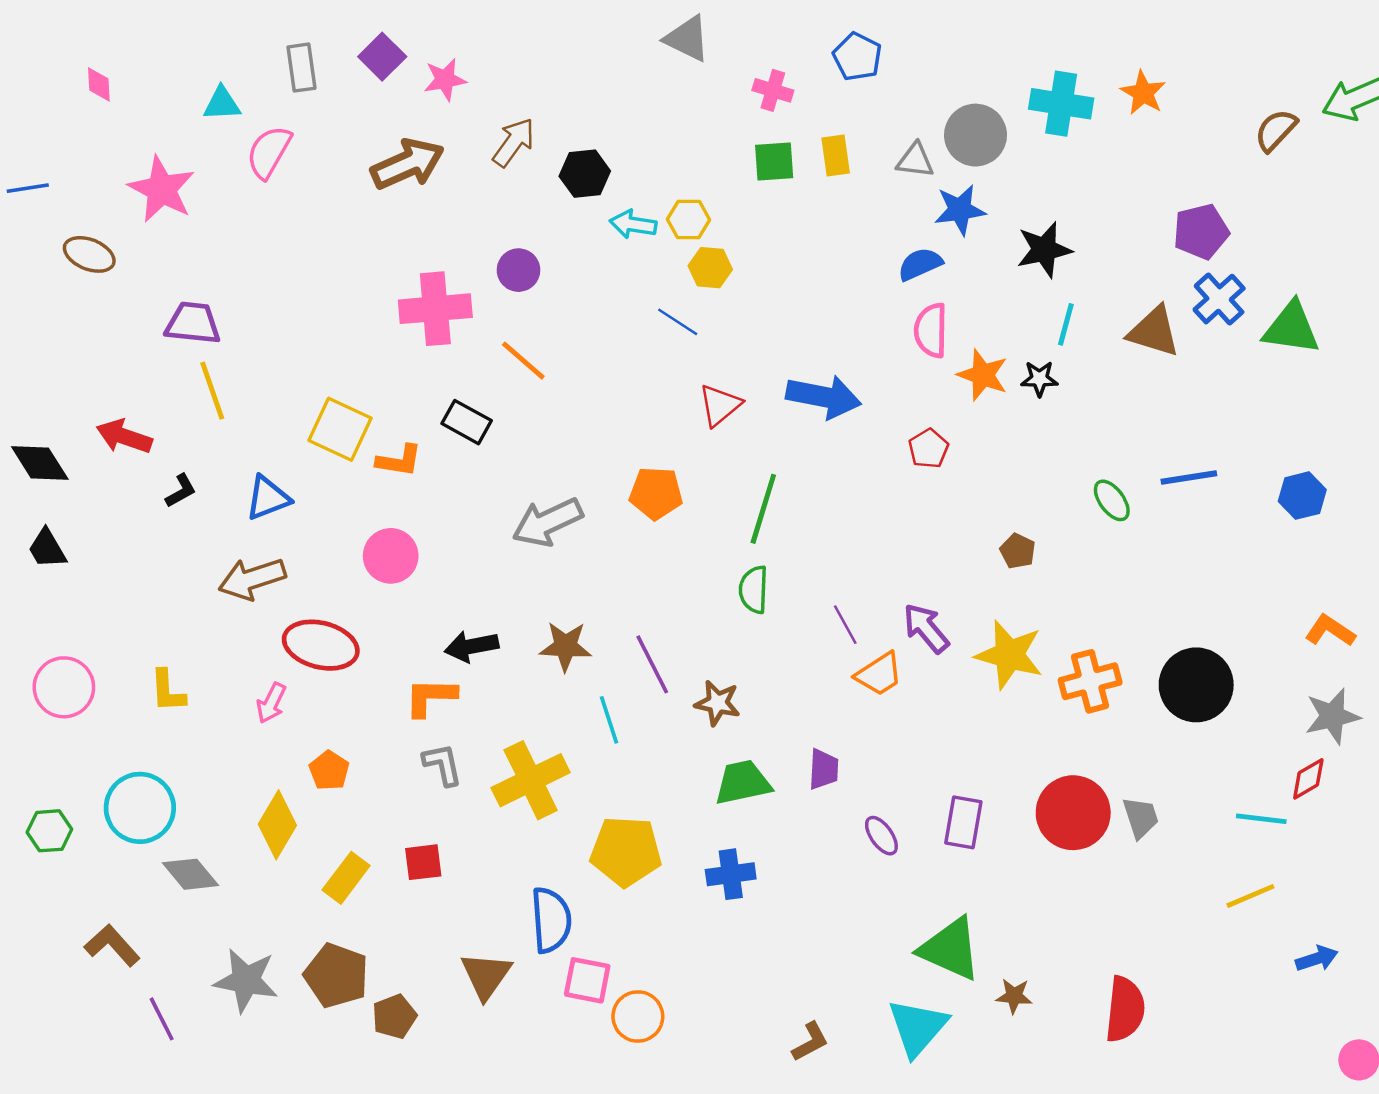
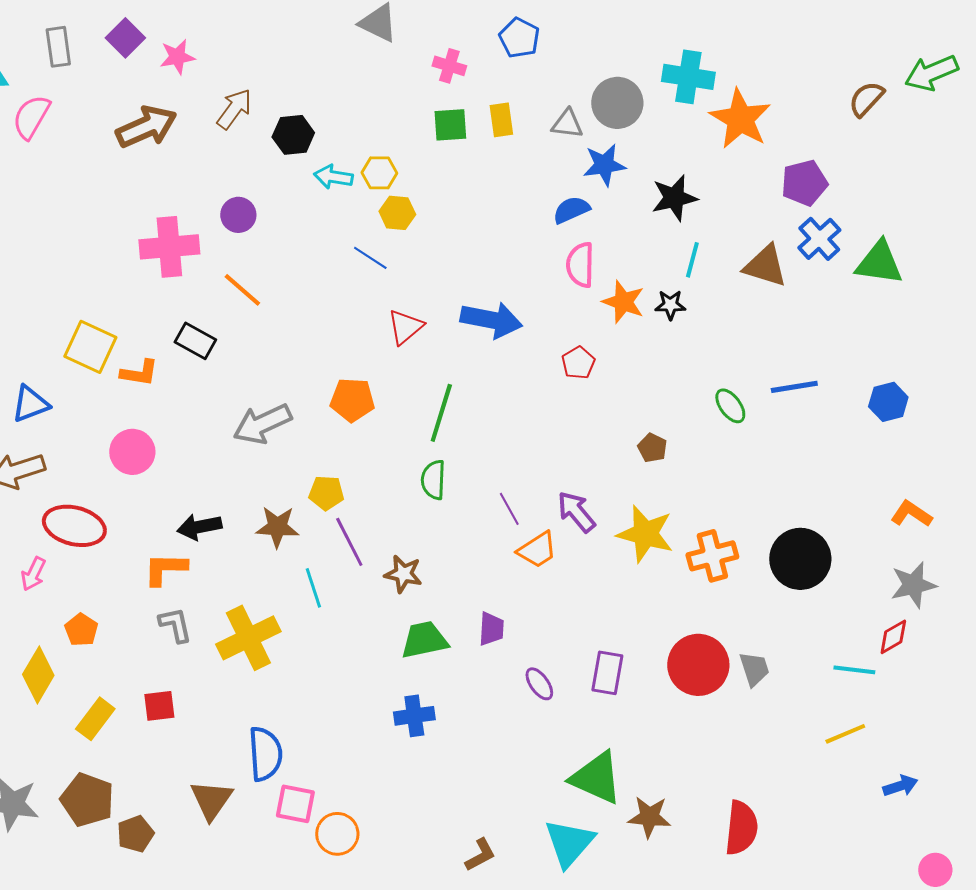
orange star: (1143, 93) -> (740, 119), moved, size x1.6
yellow pentagon: (626, 851) -> (326, 493), moved, size x0.6
brown star: (1014, 996) -> (649, 817), size x1.4

